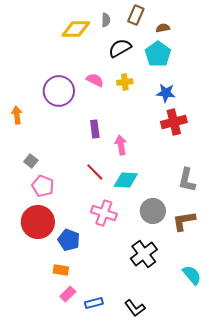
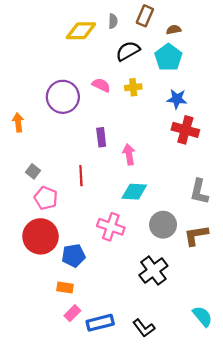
red cross: (174, 122) -> (185, 130), turned 30
red line: (95, 172) -> (81, 176), moved, turned 42
blue pentagon: (69, 240) -> (74, 256), turned -30
cyan semicircle: (192, 275) -> (202, 316), moved
blue rectangle: (94, 303) -> (100, 323), size x1.4

